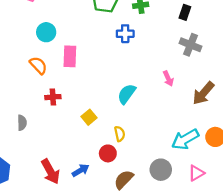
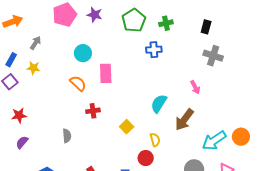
brown arrow: (203, 93) -> (184, 120), moved

